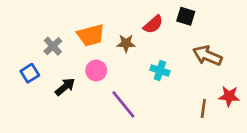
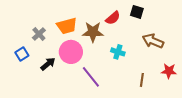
brown star: (126, 43) -> (93, 32), size x1.5
pink circle: (96, 70) -> (71, 52), size x1.5
brown line: (203, 108) -> (142, 80), moved

